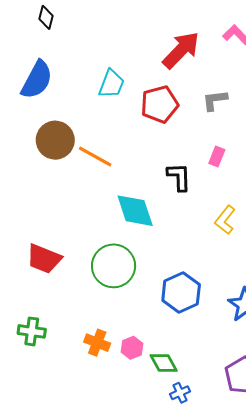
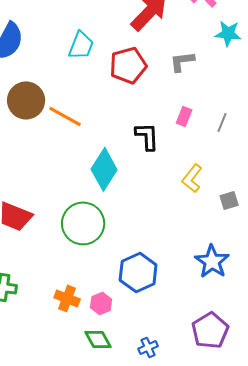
cyan diamond: (135, 211) -> (104, 169), turned 51
blue hexagon: (181, 293) -> (138, 272), moved
green diamond: (164, 363) -> (98, 339), moved

